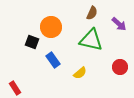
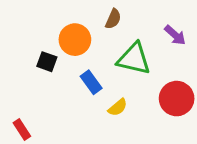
brown semicircle: (92, 13) -> (113, 19), moved
blue rectangle: (53, 60) -> (91, 82), moved
red circle: (120, 67) -> (177, 99), size x1.5

